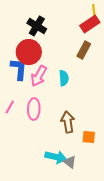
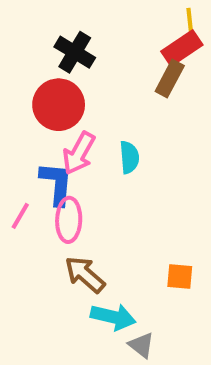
brown rectangle: (84, 50) -> (170, 78), moved
blue L-shape: (19, 69) -> (57, 184), moved
brown arrow: (68, 122) -> (85, 274), moved, turned -40
gray triangle: (70, 162) -> (141, 345), moved

